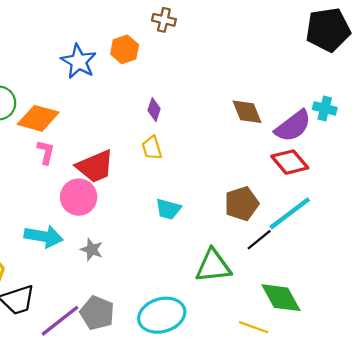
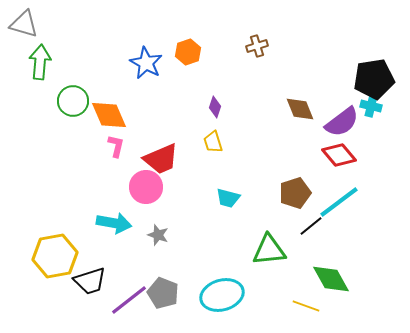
brown cross: (164, 20) -> (257, 46), moved, turned -30
black pentagon: (328, 30) -> (374, 79), moved
orange diamond: (38, 118) -> (109, 115), turned 51

